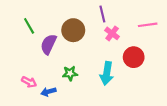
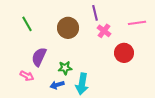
purple semicircle: (48, 44) -> (39, 57), moved
cyan arrow: (107, 73) -> (82, 84), moved
blue arrow: (48, 92) -> (57, 85), moved

